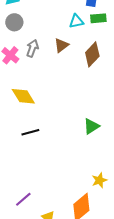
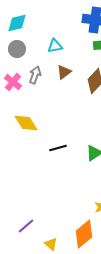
cyan triangle: (76, 21) -> (55, 46), moved
black line: (30, 132) -> (58, 148), moved

